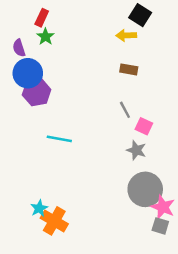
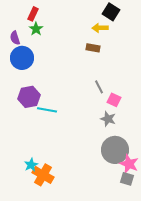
brown rectangle: (129, 69) -> (93, 48), moved
purple hexagon: (37, 92) -> (29, 97), moved

